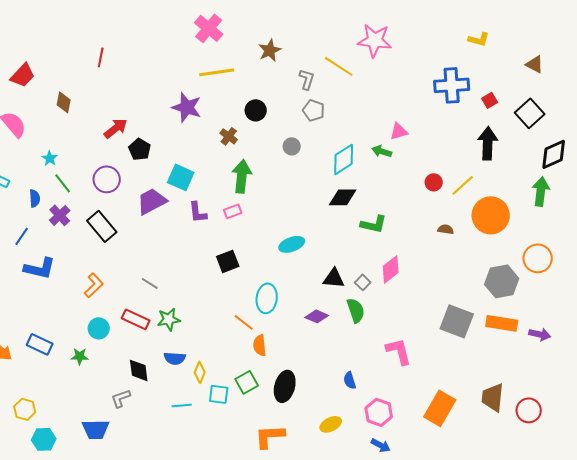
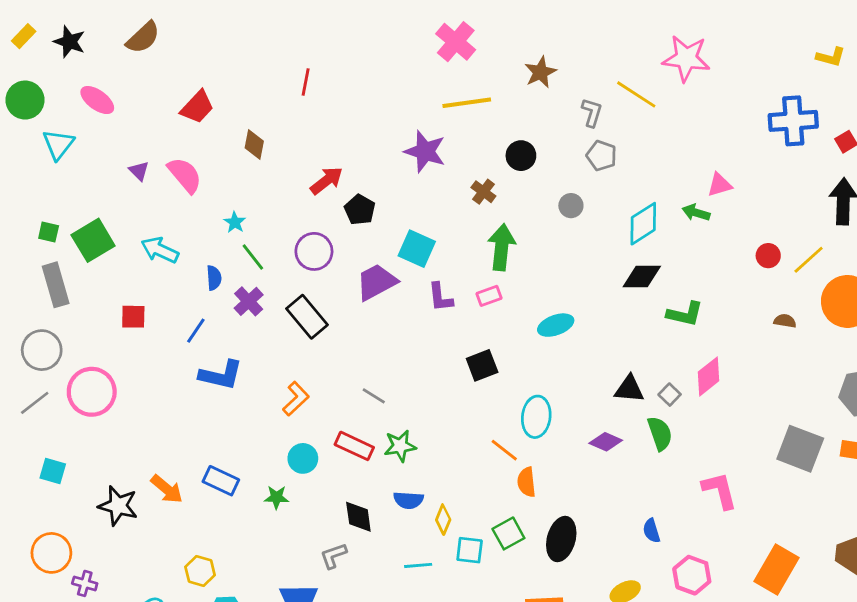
cyan ellipse: (292, 244) -> (556, 325), moved

